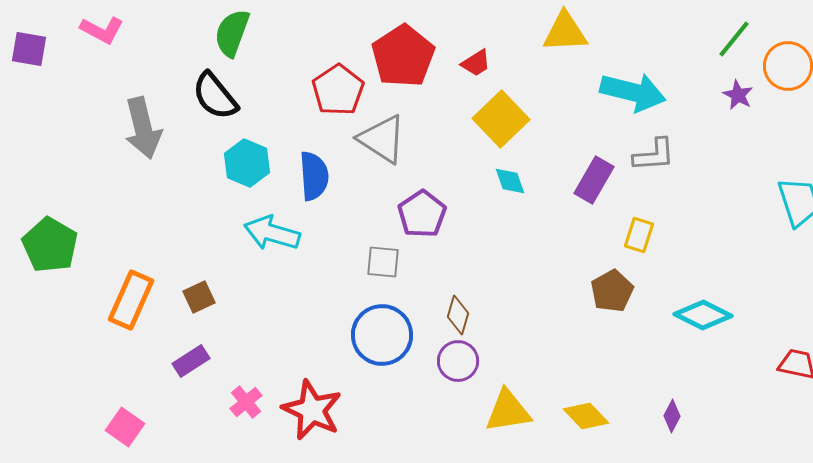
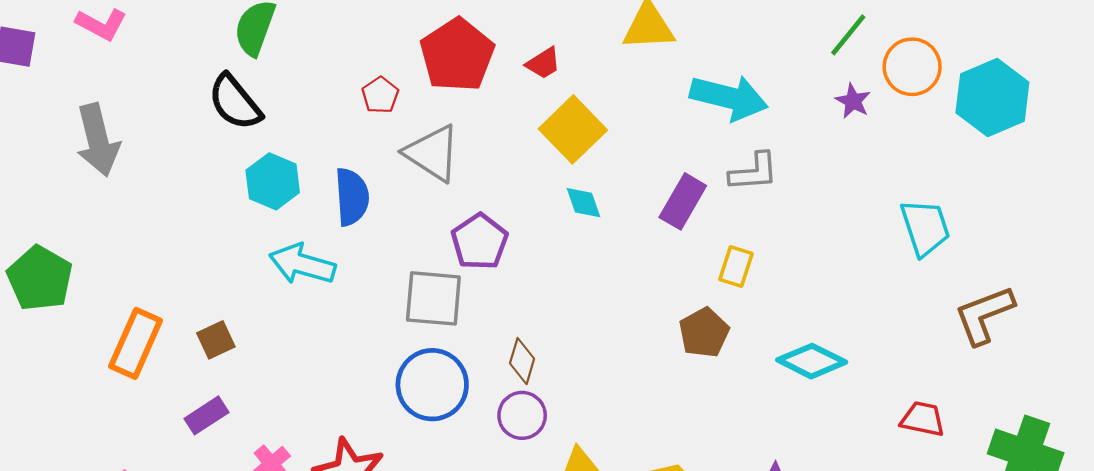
red pentagon: (338, 90) -> (380, 95), size x0.6
gray arrow: (143, 128) -> (98, 140), moved
gray square: (383, 262) -> (433, 298), size x1.5

